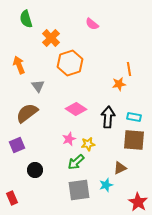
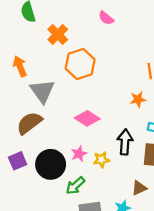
orange star: (119, 84) -> (138, 99), moved
gray triangle: (38, 86) -> (42, 91), size x1.6
black arrow: (108, 117) -> (125, 142), moved
green arrow: (76, 162) -> (75, 186), moved
black circle: (35, 170) -> (51, 164), moved, size x1.6

